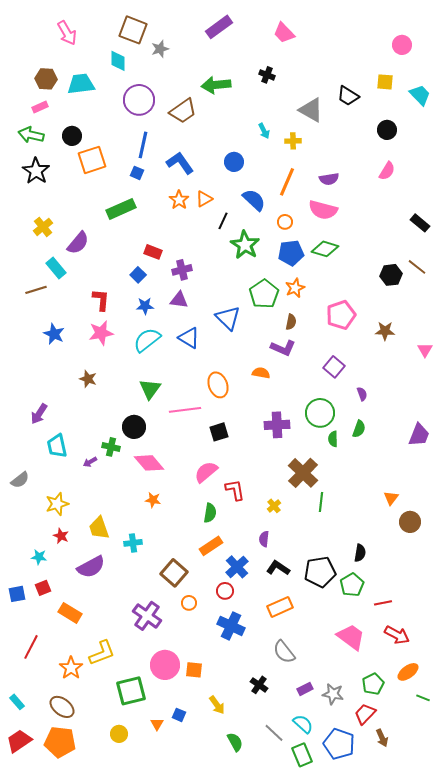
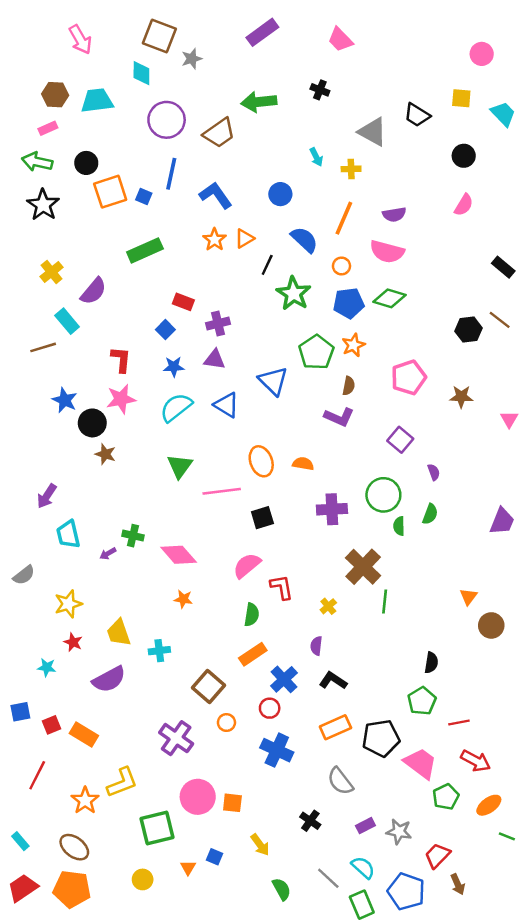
blue square: (137, 173) -> (144, 197), moved
orange semicircle: (261, 373) -> (303, 464), moved
black circle: (134, 427) -> (92, 423), moved
black pentagon: (320, 572) -> (381, 738), moved
red square: (43, 588) -> (52, 725), moved
green pentagon: (373, 684) -> (446, 797), moved

